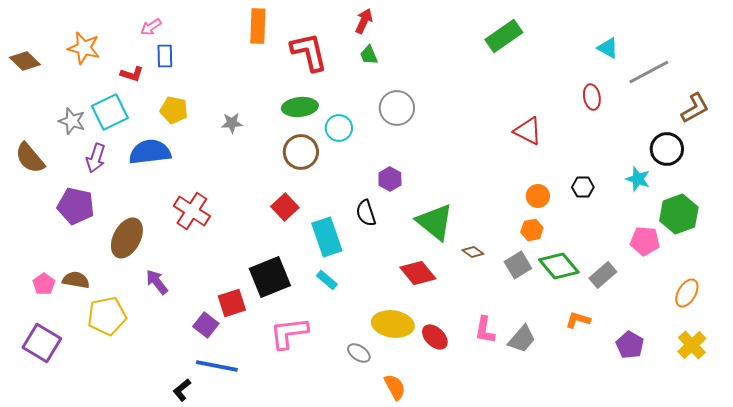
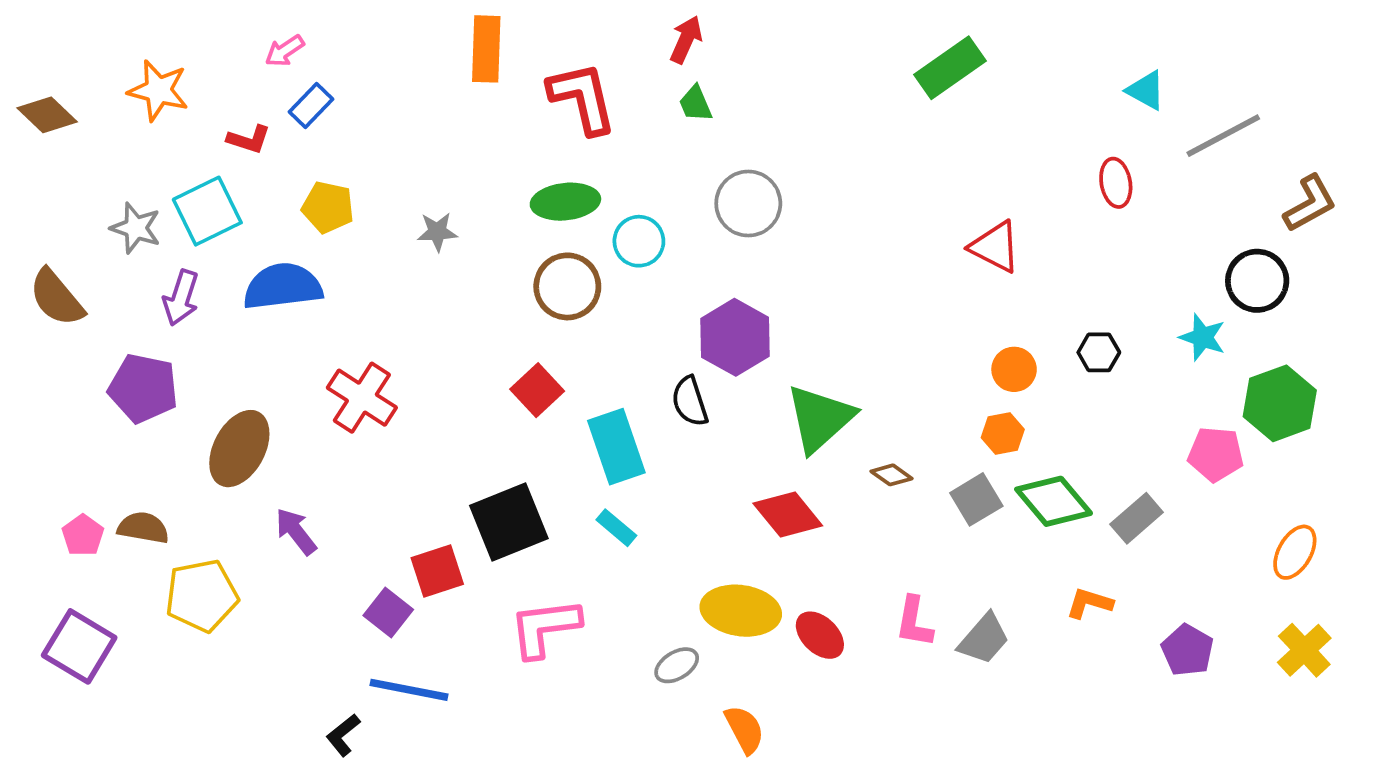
blue rectangle: (165, 56) -> (311, 105), turned 45
purple hexagon: (390, 179) -> (735, 337), size x1.6
green triangle: (435, 222) -> (820, 418), turned 39
gray ellipse: (359, 353) -> (677, 665), turned -65

